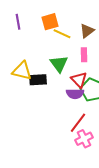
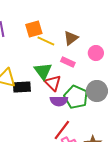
pink rectangle: (84, 55) -> (68, 62), turned -64
red triangle: (79, 80) -> (53, 83), moved

